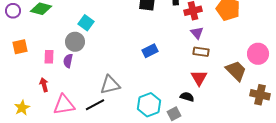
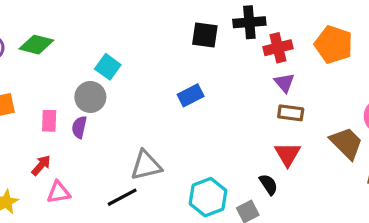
blue rectangle: (150, 51) -> (191, 95), moved
red arrow: (44, 85) -> (41, 165), turned 56
black semicircle: (187, 97) -> (268, 184), turned 40
pink triangle: (64, 105) -> (59, 192), moved, size x0.7

